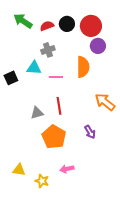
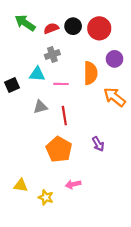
purple circle: (98, 46) -> (115, 59), moved
orange arrow: (105, 102) -> (115, 97), moved
gray triangle: (37, 113) -> (40, 107), moved

